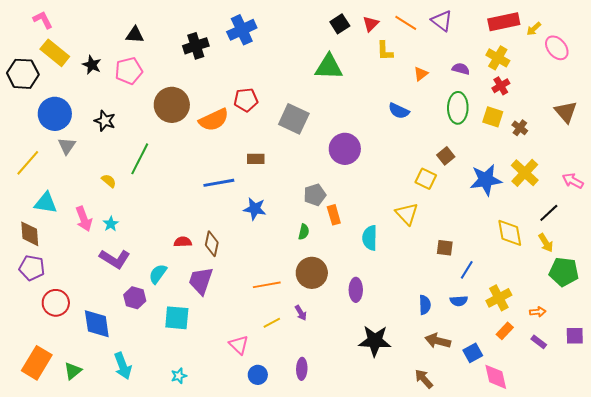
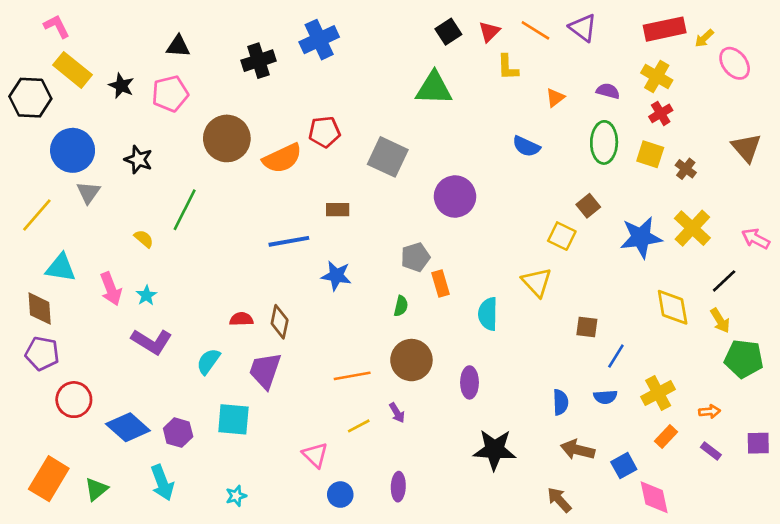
purple hexagon: (135, 298) -> (178, 433), moved
blue diamond: (97, 324) -> (128, 427), turned -40

